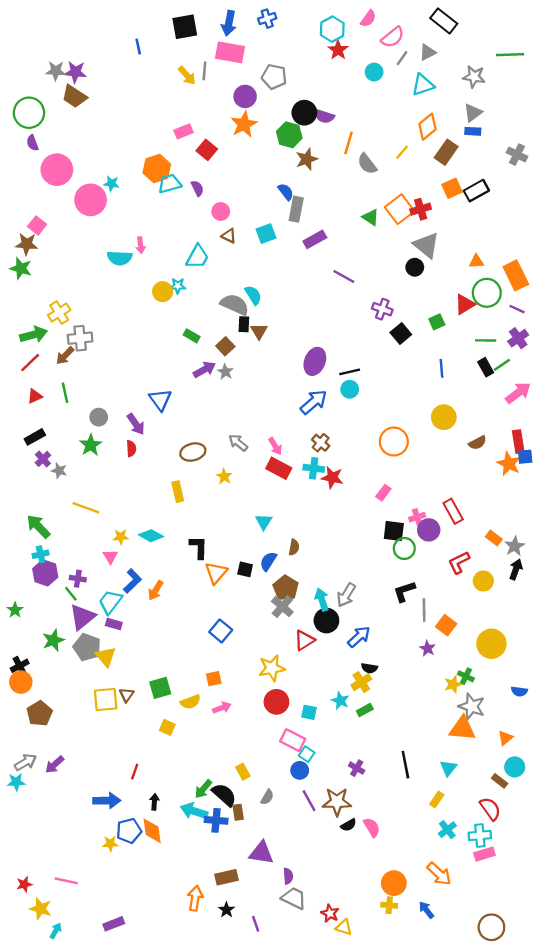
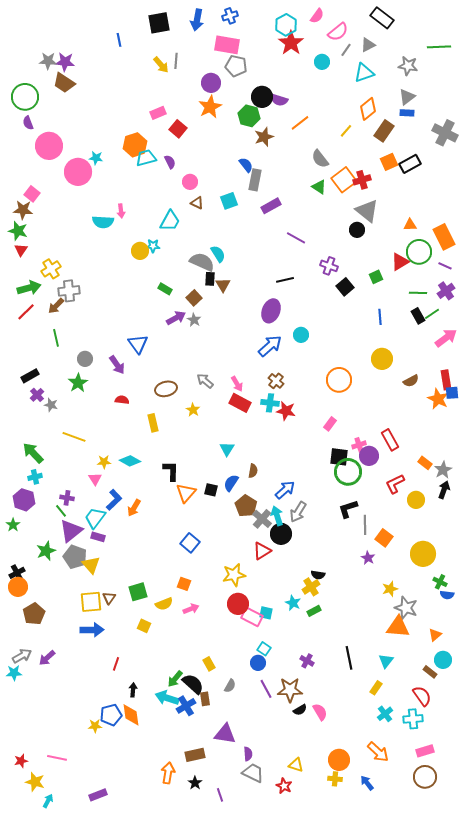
red star: (338, 50) -> (291, 43), size x1.4
pink rectangle: (230, 52) -> (227, 45), moved
orange line: (349, 143) -> (300, 123), turned 36
gray cross: (517, 155) -> (445, 133), size x1.4
gray semicircle: (367, 164) -> (320, 159), moved
black line: (350, 372) -> (285, 280), moved
red triangle: (35, 396) -> (21, 250), moved, turned -32
red semicircle: (131, 449) -> (122, 400), moved, turned -80
green circle: (404, 548) -> (348, 472), size x1.4
purple hexagon: (45, 573) -> (24, 500), moved
gray cross: (282, 607) -> (262, 519), moved
blue arrow: (359, 637) -> (285, 490), moved
green cross: (466, 676) -> (440, 582), moved
orange square: (214, 679) -> (184, 584), turned 32
pink rectangle: (293, 740) -> (252, 617), moved
blue arrow: (107, 801) -> (92, 630), moved
blue cross: (216, 820) -> (186, 706), turned -36
pink rectangle: (484, 854) -> (425, 751), moved
yellow triangle: (344, 927) -> (296, 765), moved
brown circle: (491, 927) -> (425, 777), moved

